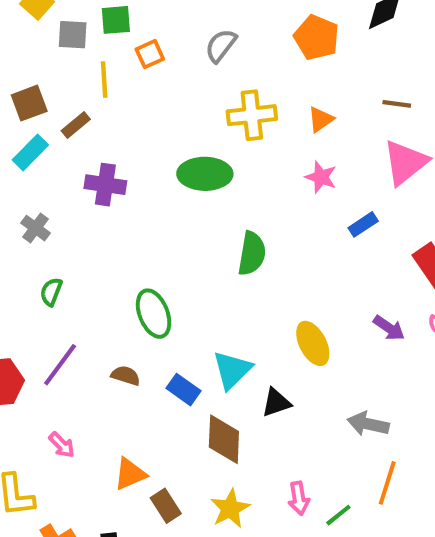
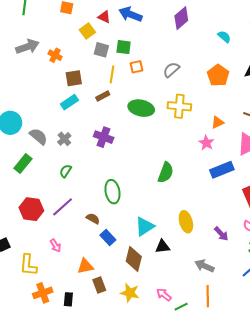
orange triangle: (321, 119) -> (218, 122), moved
brown rectangle: (76, 125) -> (103, 96), moved
green ellipse: (205, 174) -> (141, 108), moved
purple cross: (105, 185) -> (104, 137), moved
blue rectangle: (363, 224) -> (222, 170), size x1.6
purple arrow: (389, 328) -> (221, 234), moved
blue rectangle: (183, 390) -> (108, 237), moved
orange line: (387, 483) -> (208, 296), turned -30
pink arrow: (299, 498) -> (164, 295), turned 126
yellow star: (230, 509) -> (130, 293), turned 30

